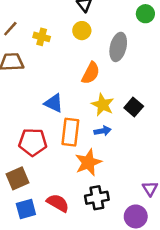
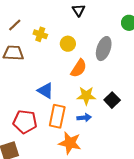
yellow circle: (82, 31) -> (68, 44), moved
yellow star: (103, 105) -> (86, 96), turned -30
orange star: (88, 162) -> (70, 143), turned 30

